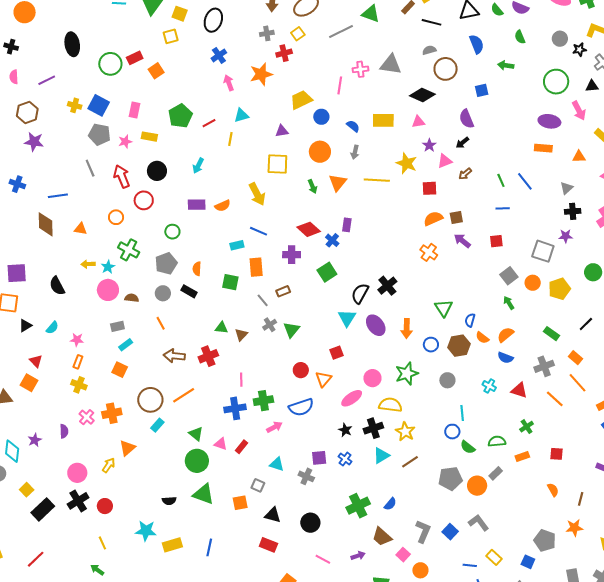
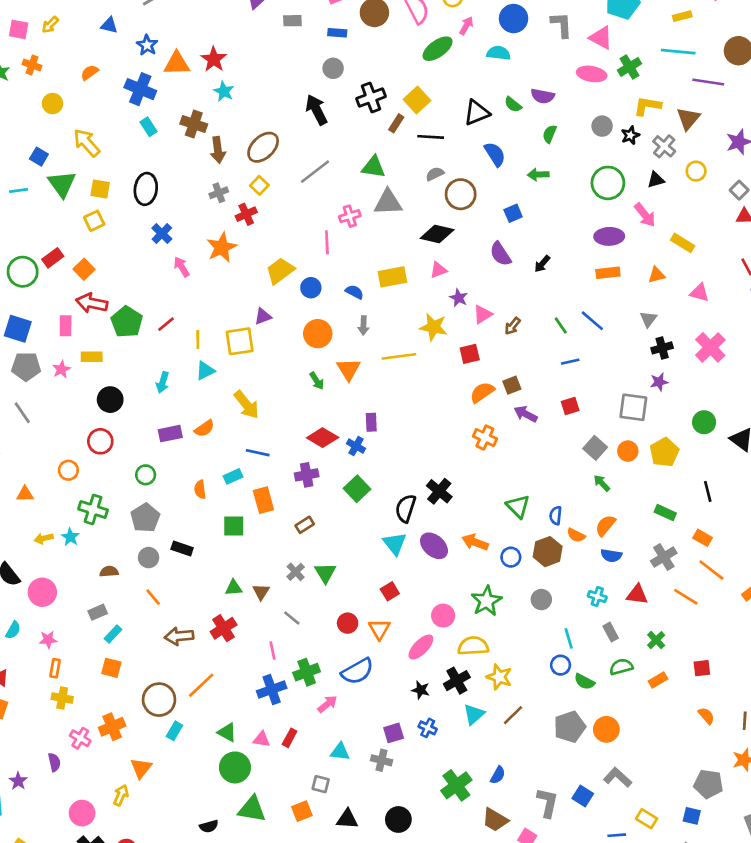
green triangle: (371, 14) -> (373, 167), moved
green semicircle: (520, 37) -> (550, 134), turned 56
cyan triangle: (241, 115) -> (205, 371), moved
black arrow: (462, 143) -> (542, 264), moved
yellow square: (277, 164) -> (240, 341), moved
red arrow: (122, 176) -> (92, 303), moved, turned -45
orange semicircle: (197, 269) -> (200, 489), moved
pink circle: (108, 290) -> (42, 592), moved
gray line: (263, 300) -> (292, 618), moved
black line: (586, 324) -> (708, 491), turned -49
orange arrow: (407, 329) -> (475, 542), turned 120
gray rectangle: (496, 473) -> (611, 632), moved, turned -64

